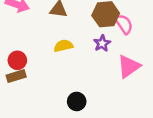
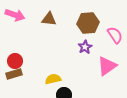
pink semicircle: (124, 24) -> (115, 35), moved
yellow semicircle: (63, 46) -> (53, 79), moved

